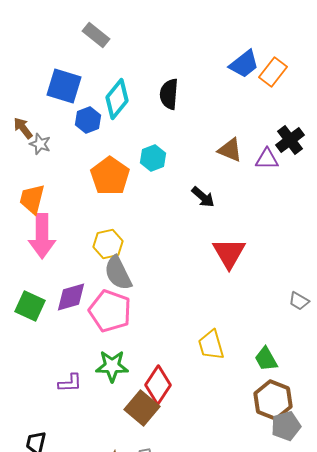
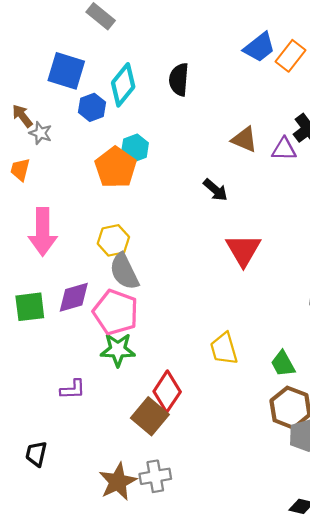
cyan hexagon: (153, 158) -> (135, 148), moved
orange trapezoid: (32, 199) -> (20, 170), moved, size x0.7
green square: (30, 306) -> (30, 307), turned -32
green star: (112, 366) -> (118, 350), moved

